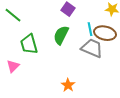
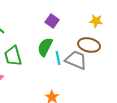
cyan line: (90, 29) -> (58, 58), moved

